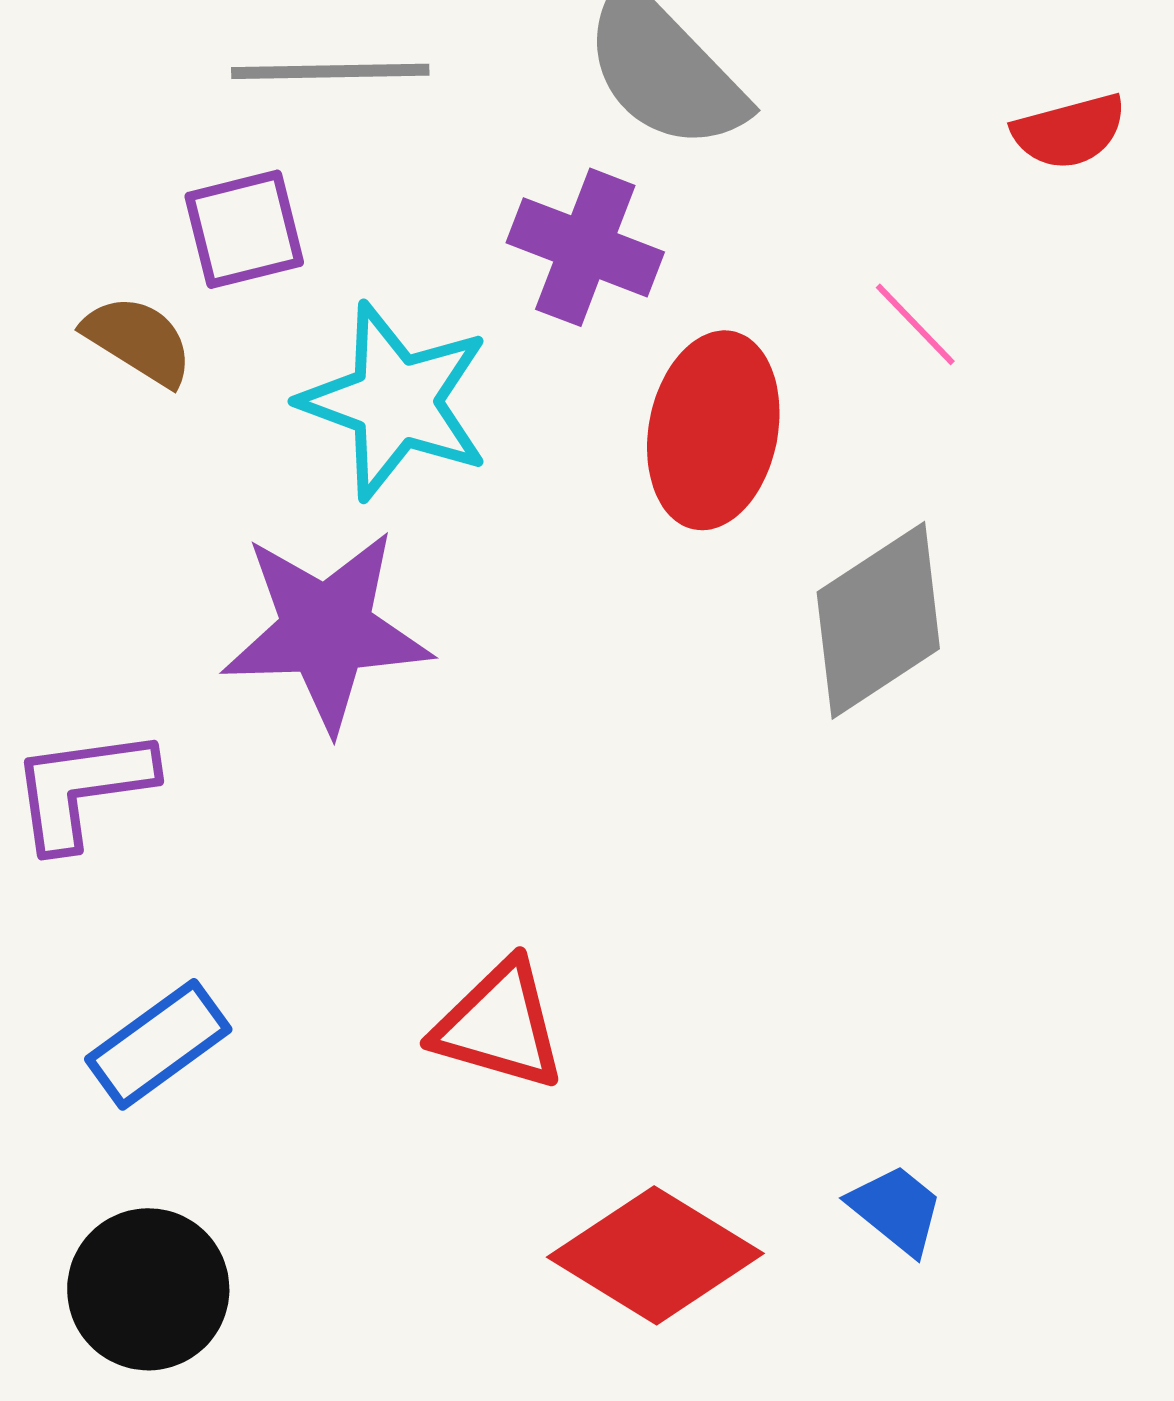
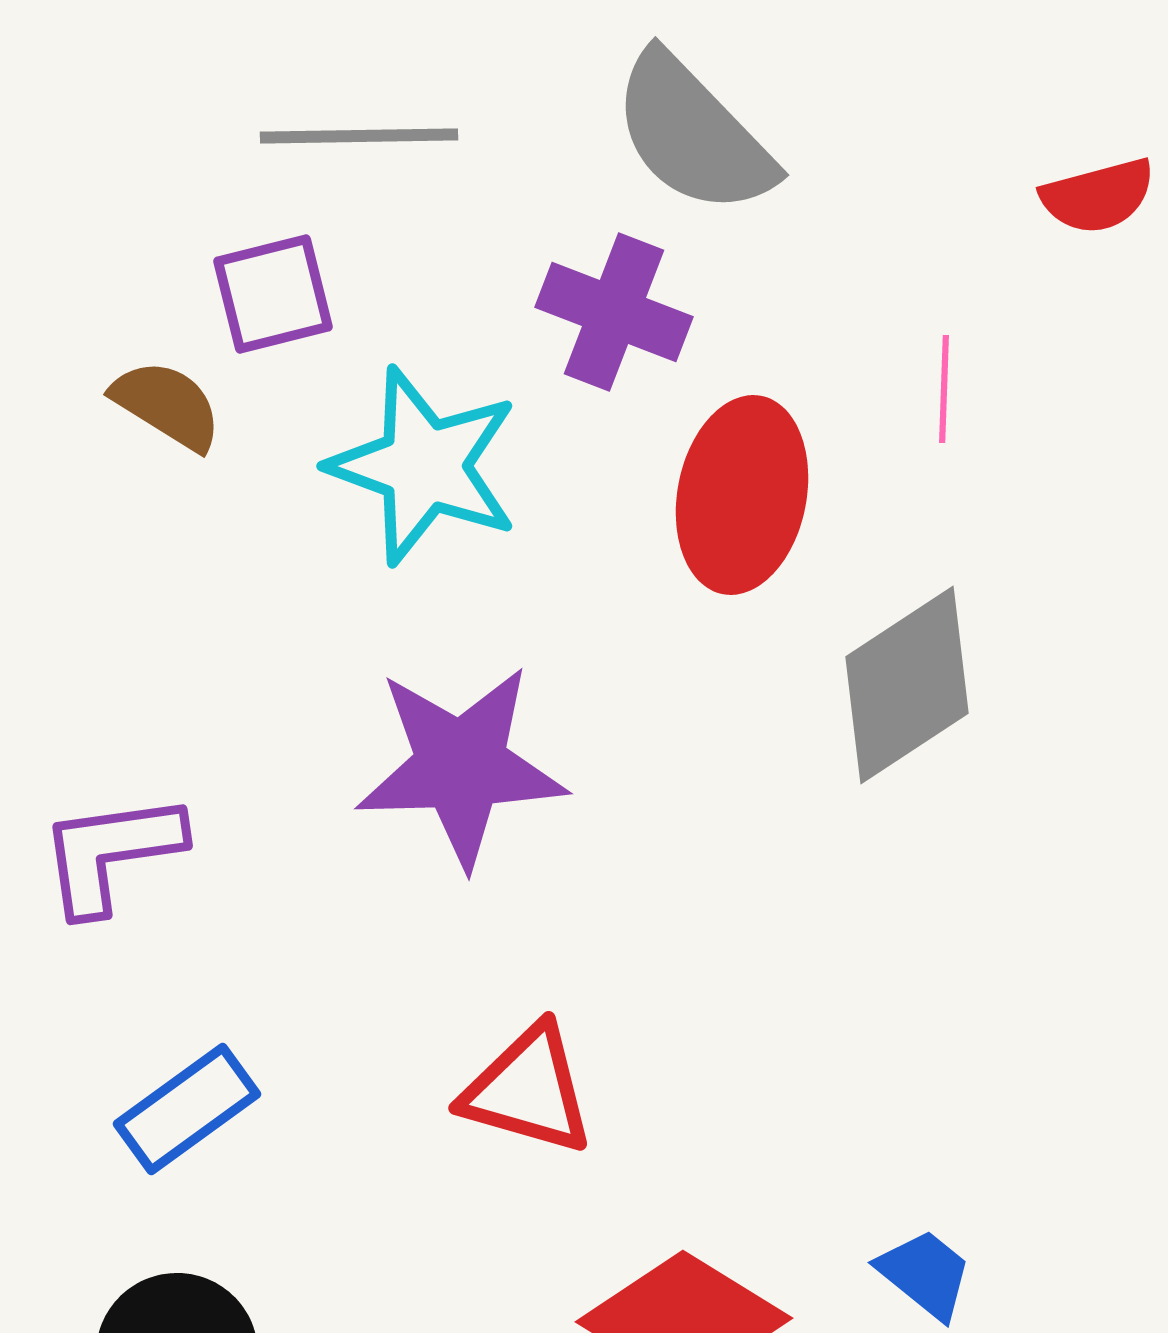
pink line: (915, 324) -> (944, 389), turned 46
purple star: (326, 630) -> (461, 766), moved

